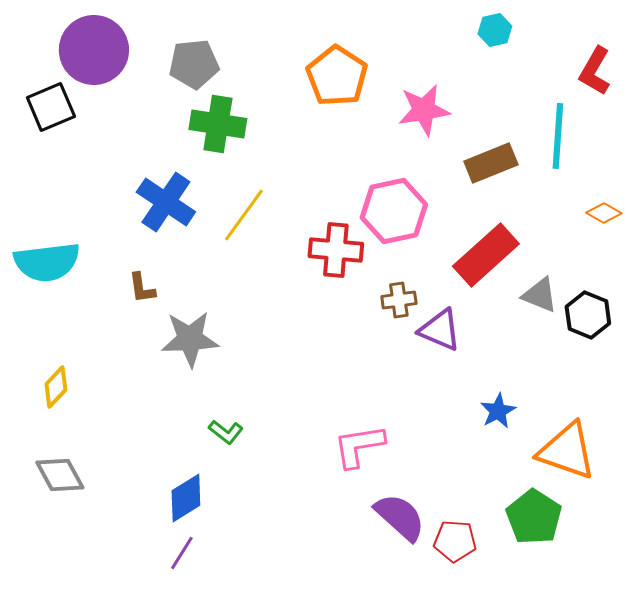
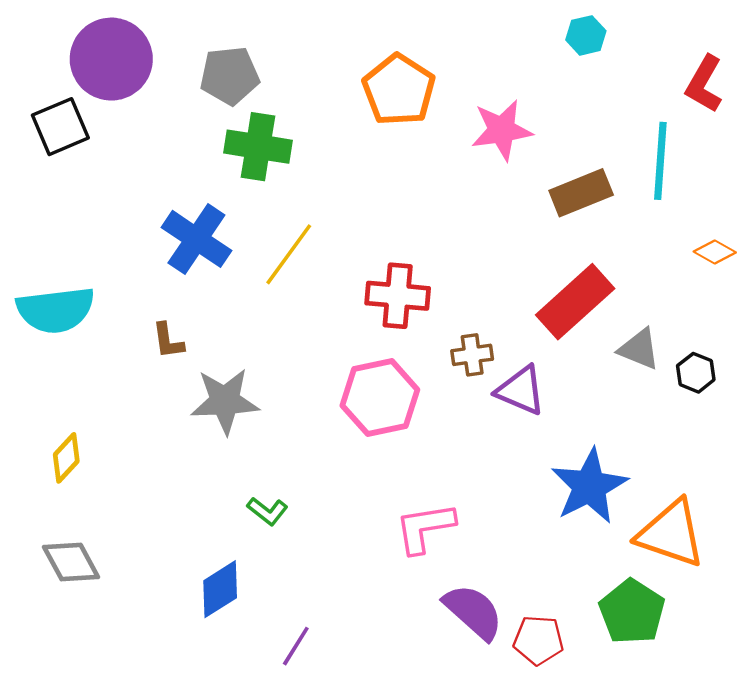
pink hexagon: (394, 211) -> (380, 398), moved
black hexagon: (588, 315) -> (696, 373), size x0.7
blue star: (498, 411) -> (589, 486), size x1.8
purple line: (182, 553) -> (296, 646), moved

